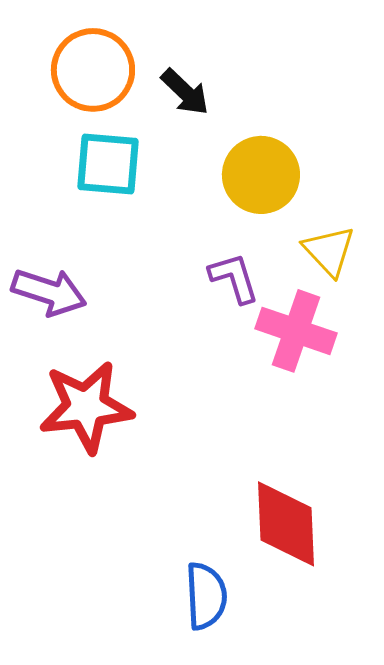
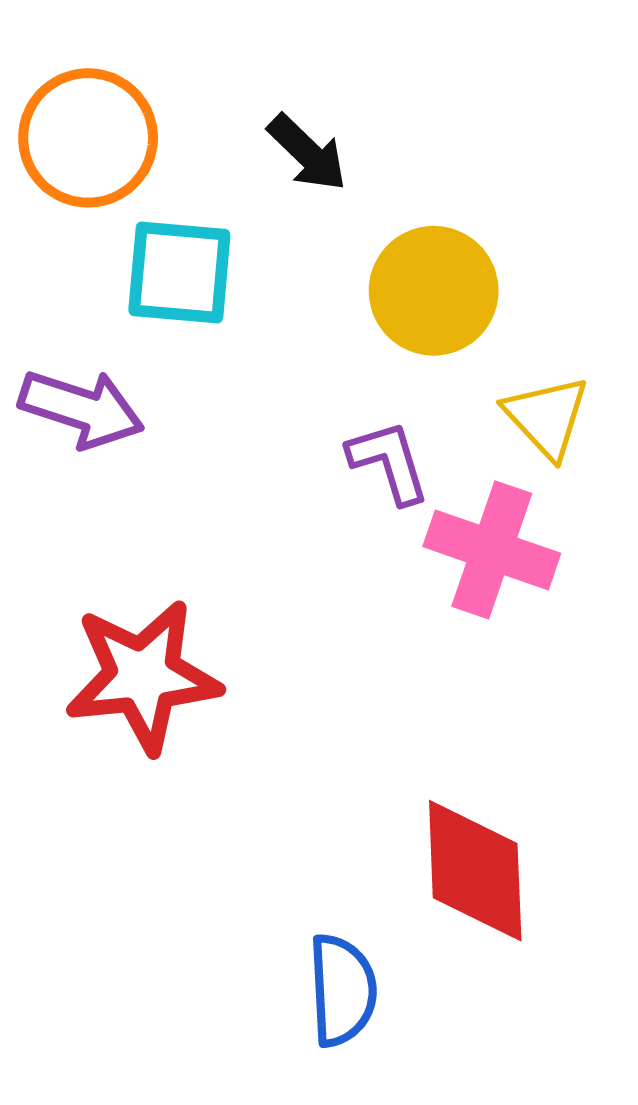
orange circle: (93, 70) -> (88, 138), moved
purple arrow: (49, 292) -> (81, 409), moved

